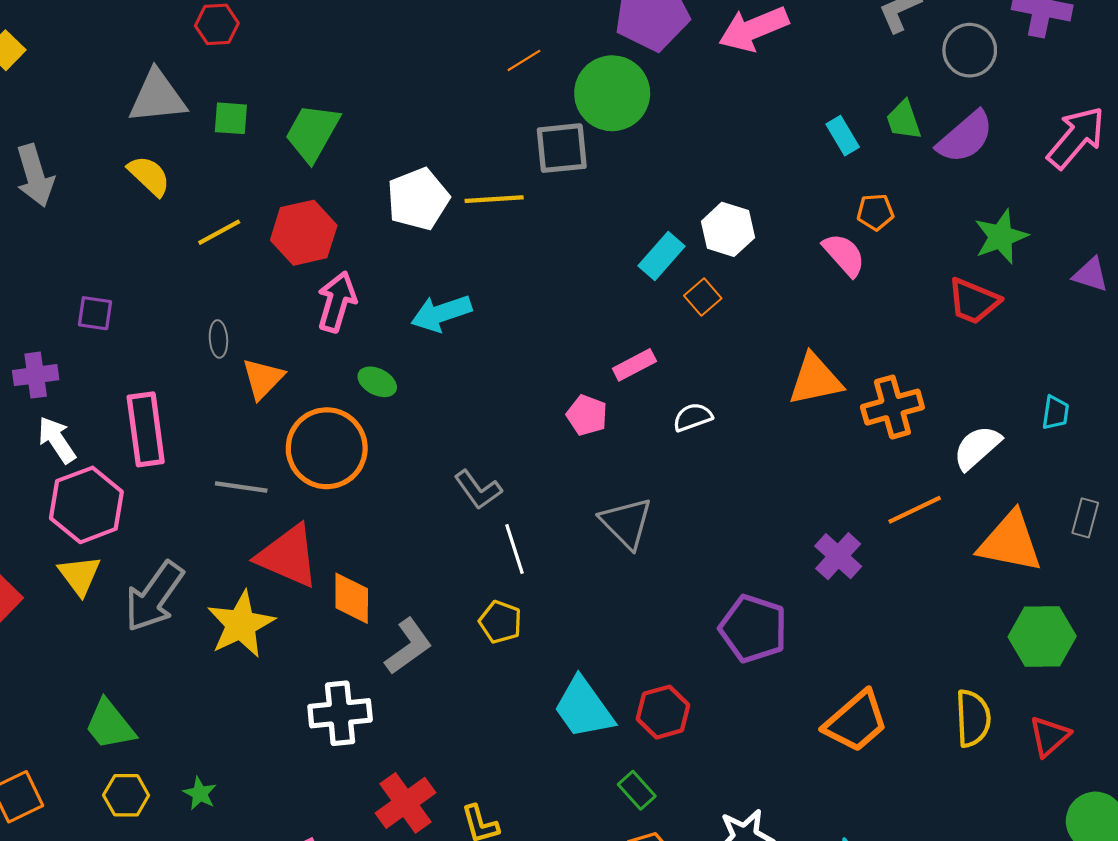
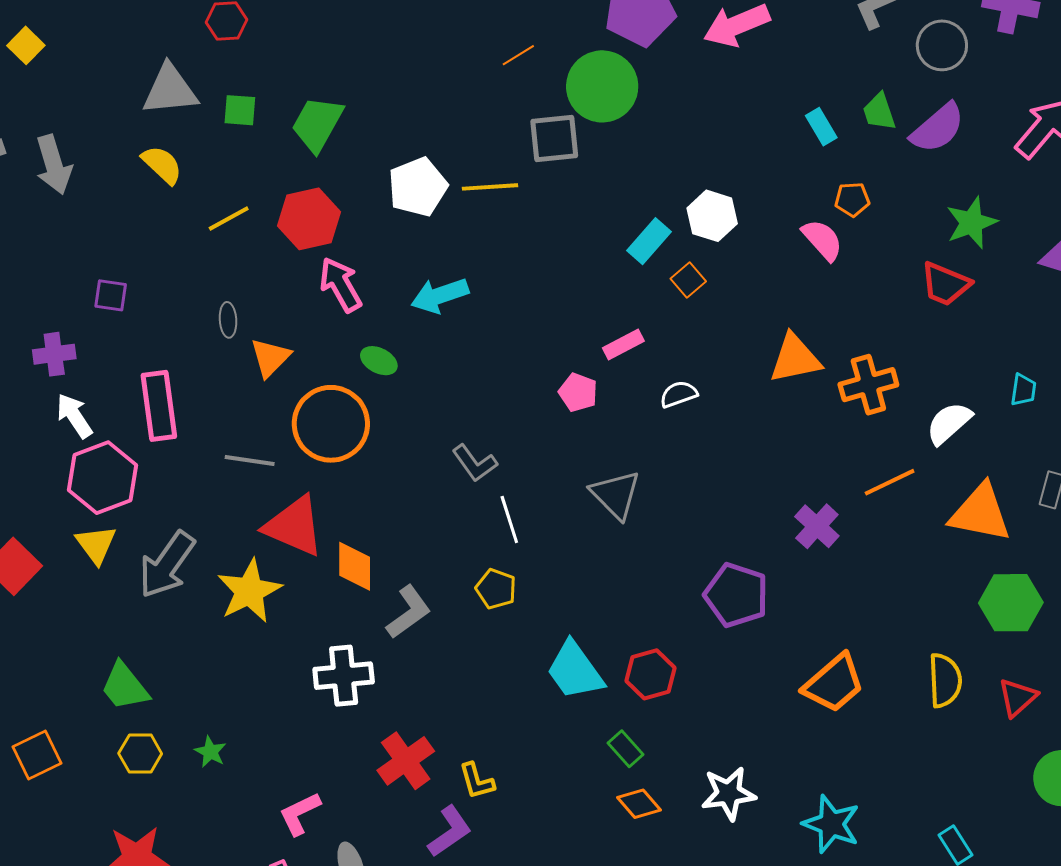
pink arrow: (337, 302) -> (340, 285), turned -46

